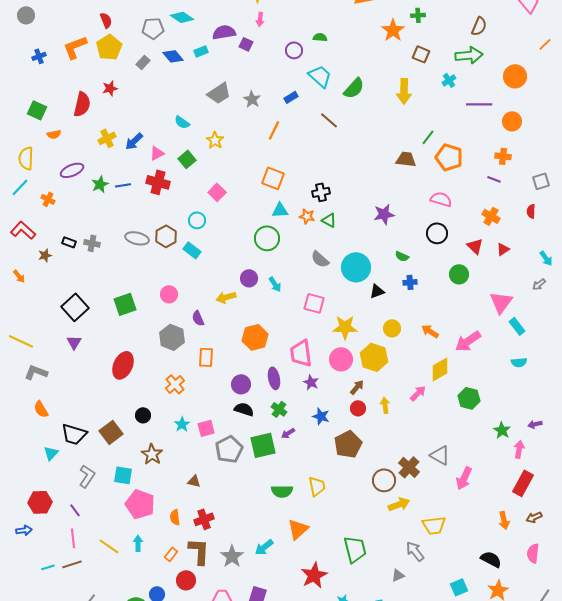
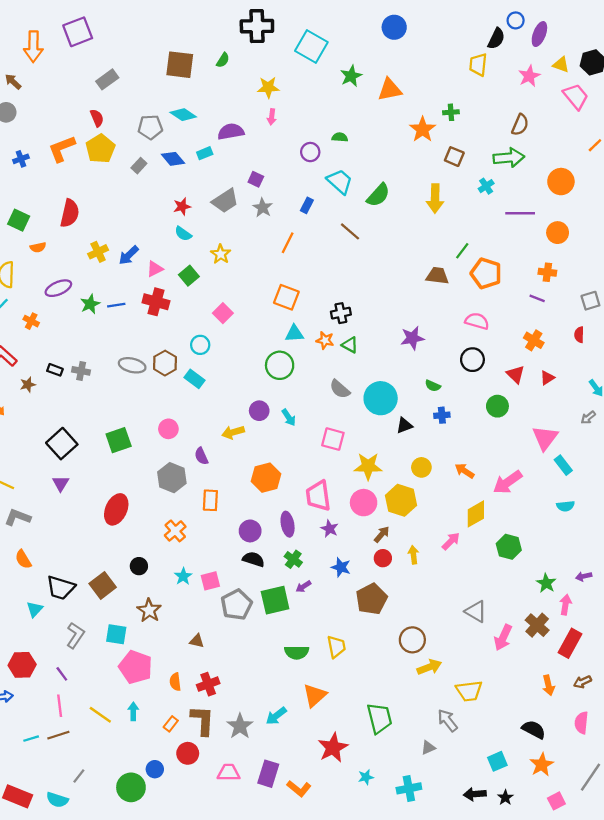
purple square: (246, 44) -> (256, 179), moved
red star: (110, 88) -> (182, 206), moved
blue rectangle: (291, 97) -> (307, 205), turned -32
brown cross: (409, 467) -> (537, 625), moved

